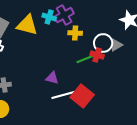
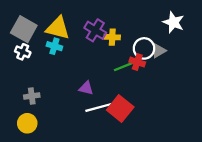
purple cross: (64, 15) -> (95, 30), moved, turned -30
cyan cross: (49, 17) -> (54, 46), moved

